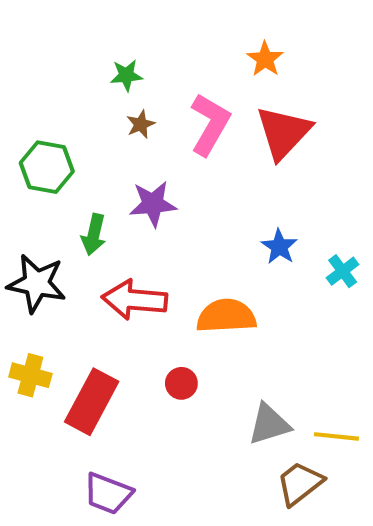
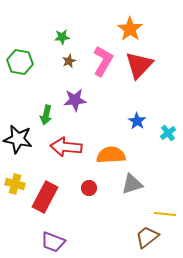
orange star: (265, 59) -> (130, 29), size x1.4
green hexagon: (47, 167) -> (20, 62), moved
gray triangle: (269, 424) -> (132, 184), moved

